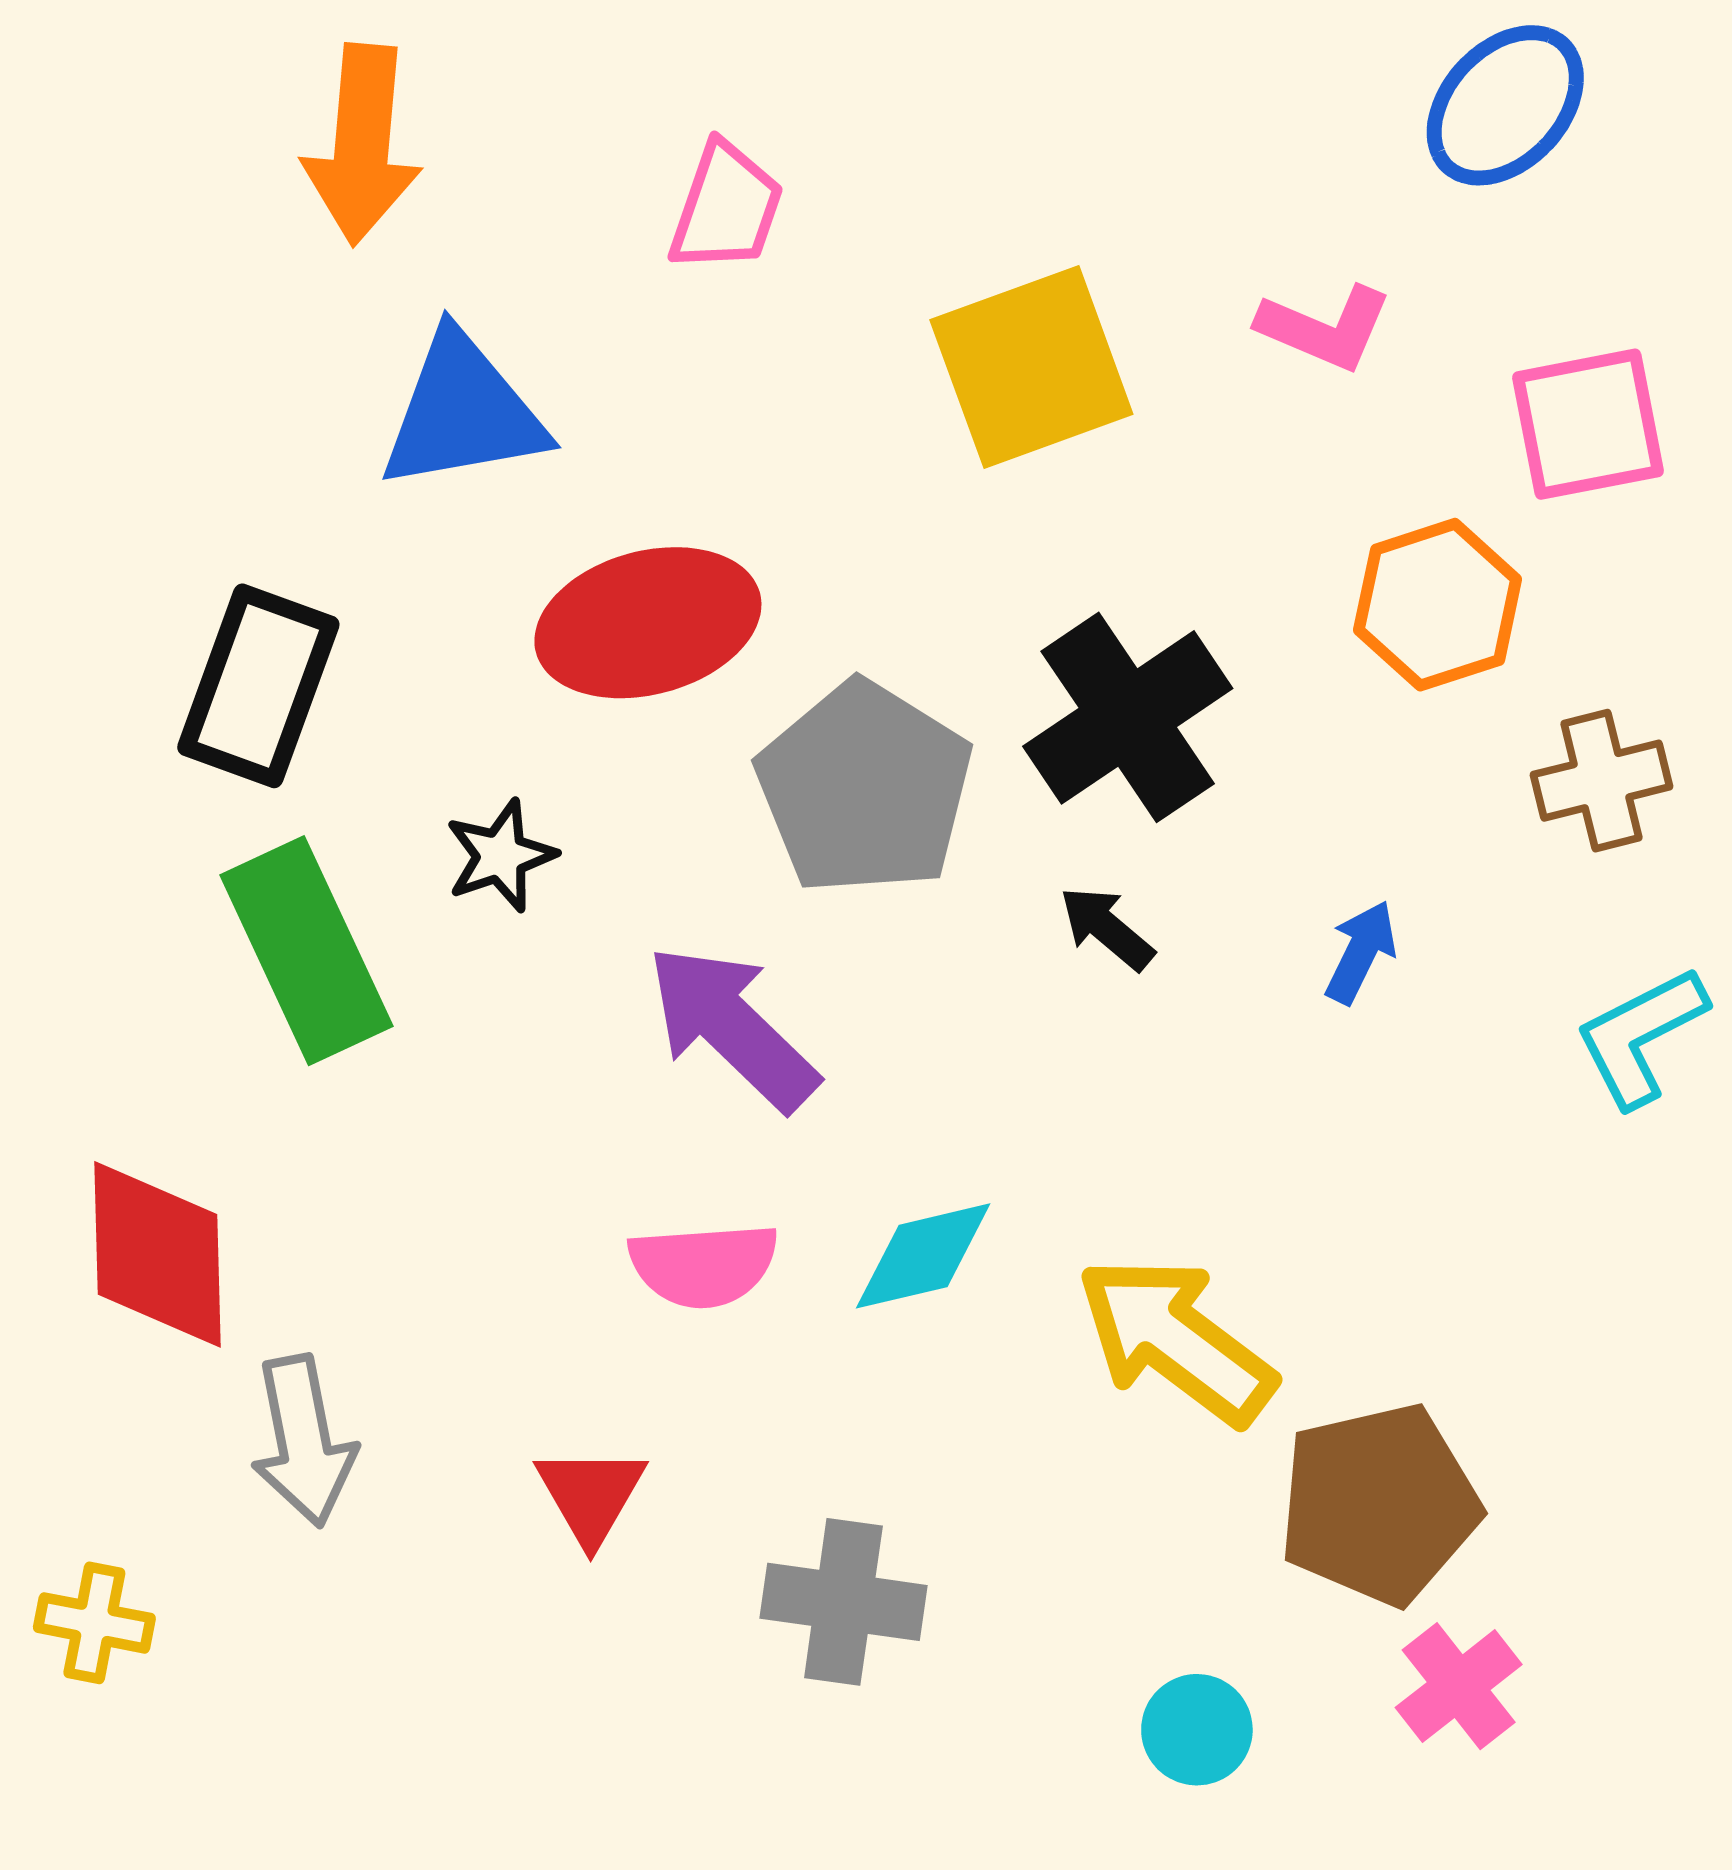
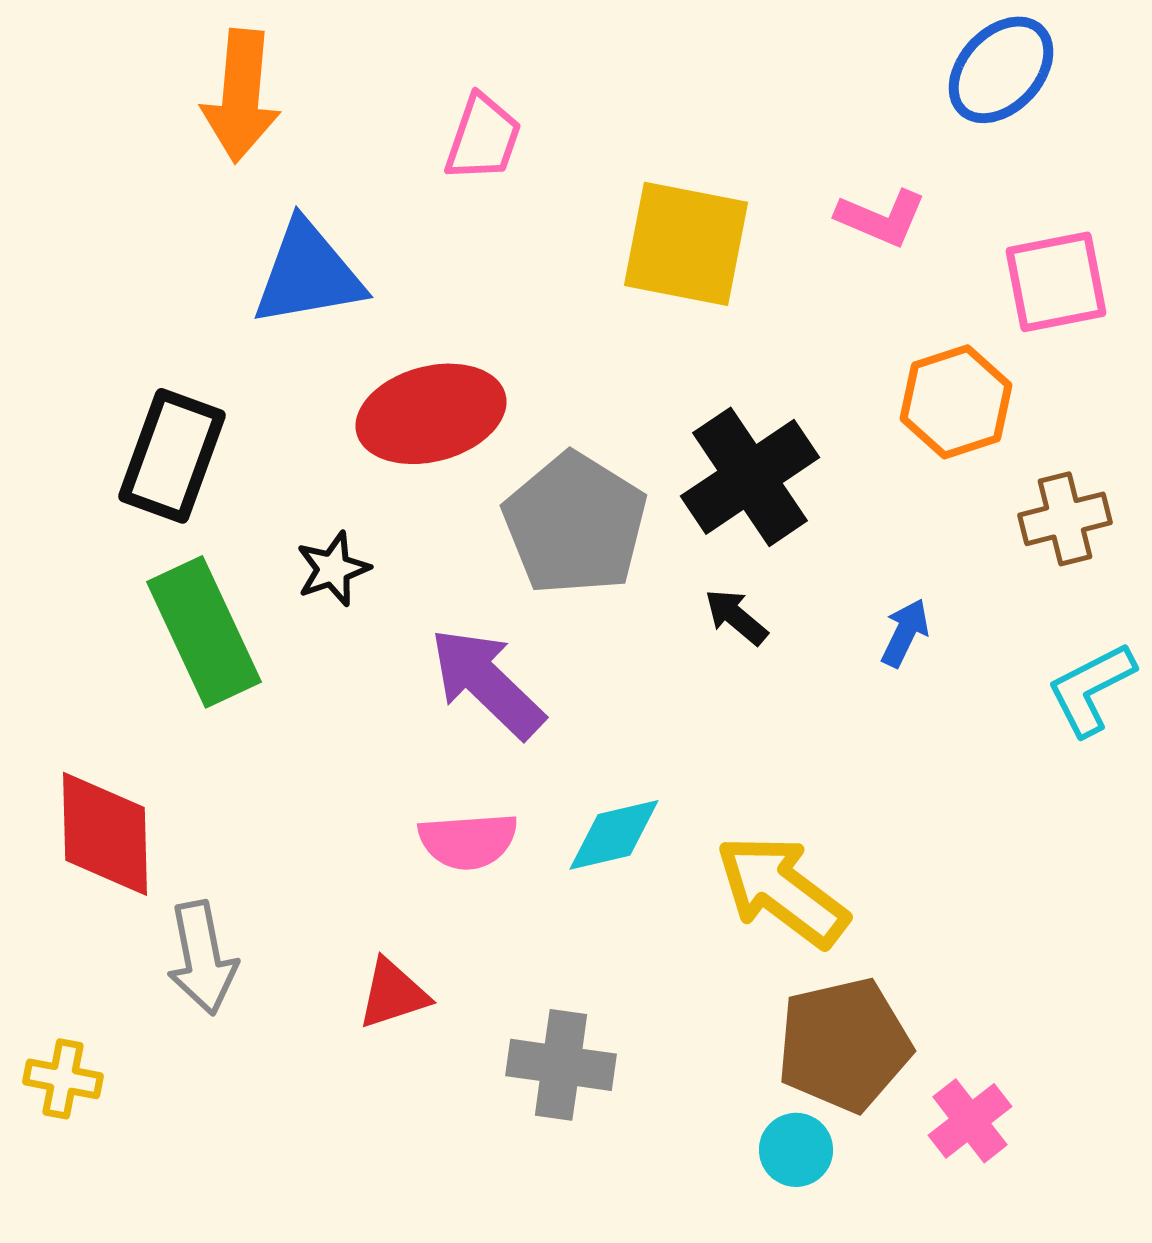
yellow square: (1031, 367) -> (686, 244), turned 31
red triangle: (591, 1495) -> (393, 994), turned 42
brown pentagon: (1379, 1504) -> (844, 1045), moved

